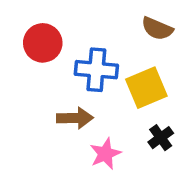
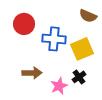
brown arrow: (75, 118) -> (32, 73), moved
black cross: (161, 138) -> (79, 77), moved

